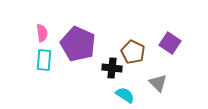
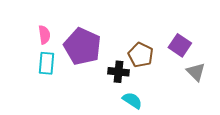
gray triangle: (158, 83) -> (196, 72), moved

